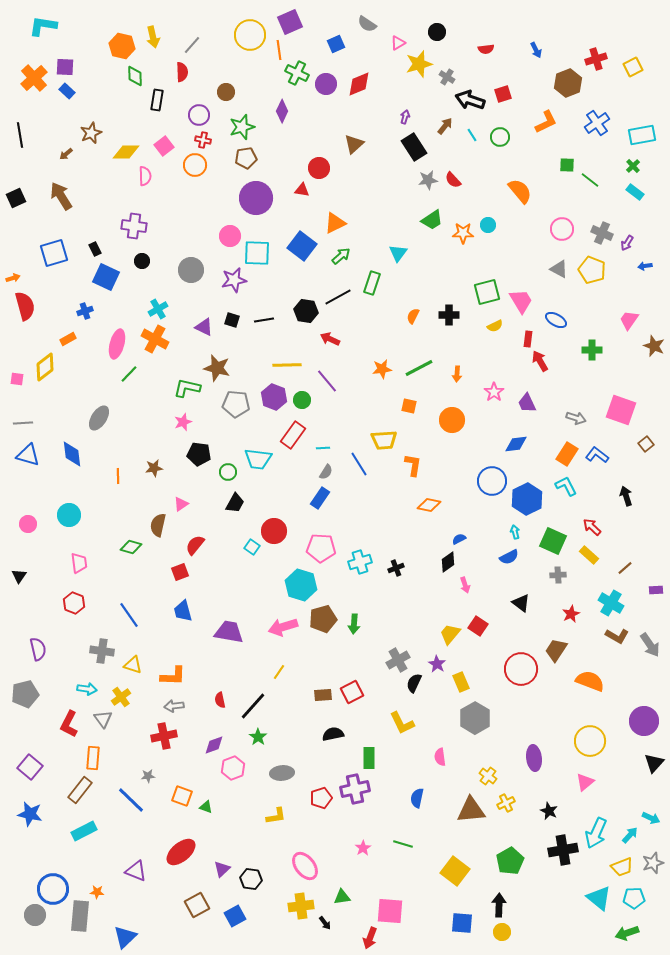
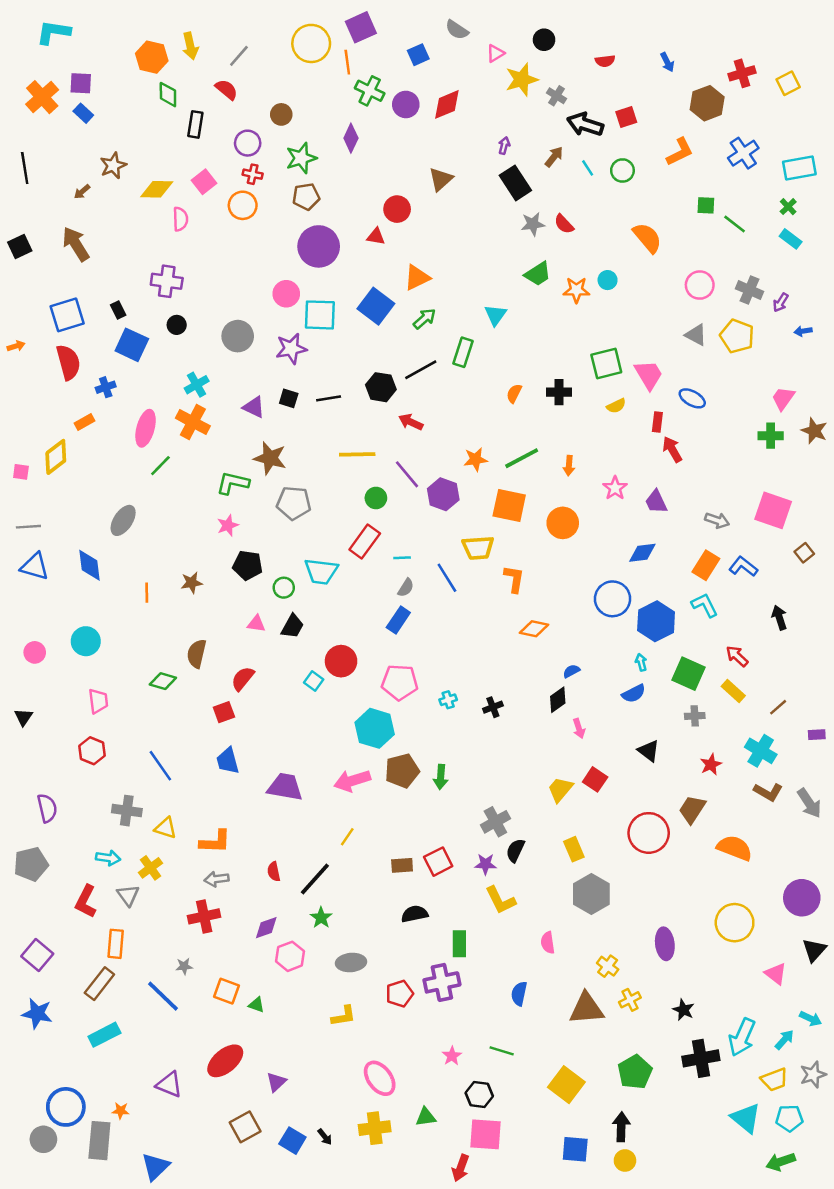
red semicircle: (182, 72) -> (226, 90), turned -48
red semicircle: (25, 306) -> (68, 362), moved
green cross: (592, 350) -> (771, 436), moved
purple hexagon: (274, 397) -> (443, 494), moved
orange square: (409, 406) -> (509, 505), size x1.8
pink triangle: (181, 504) -> (256, 624), moved, turned 42
cyan cross: (360, 562) -> (448, 700), size x0.6
purple star: (437, 664) -> (485, 864), moved, turned -30
pink triangle: (585, 782) -> (776, 974), moved, turned -42
black hexagon: (251, 879) -> (479, 1094), moved
blue square: (235, 916) -> (292, 1141), turned -30
black arrow: (325, 923) -> (325, 1137), moved

